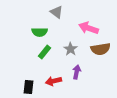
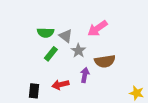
gray triangle: (57, 12) -> (66, 36), moved
pink arrow: (89, 28) -> (97, 28), turned -54
brown semicircle: (101, 49) -> (105, 61), moved

